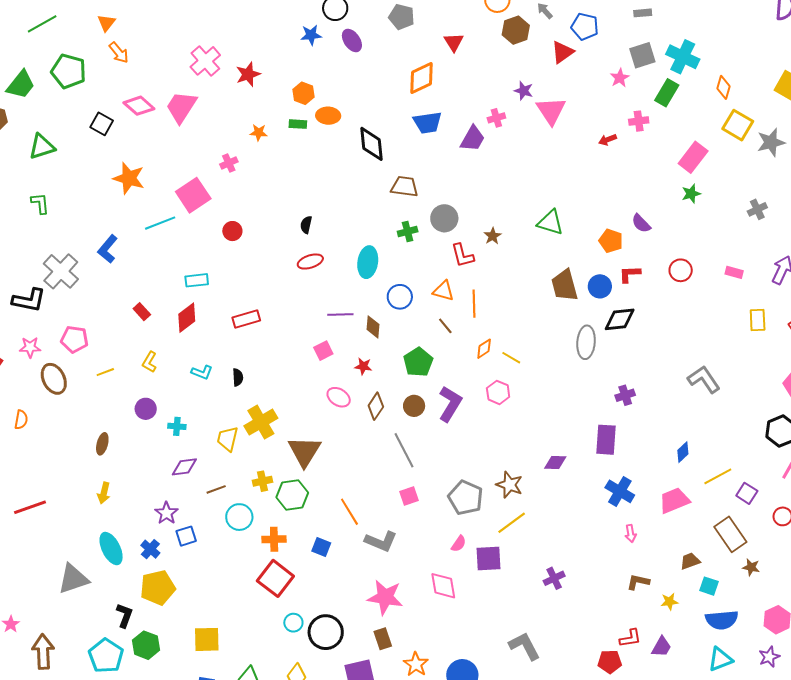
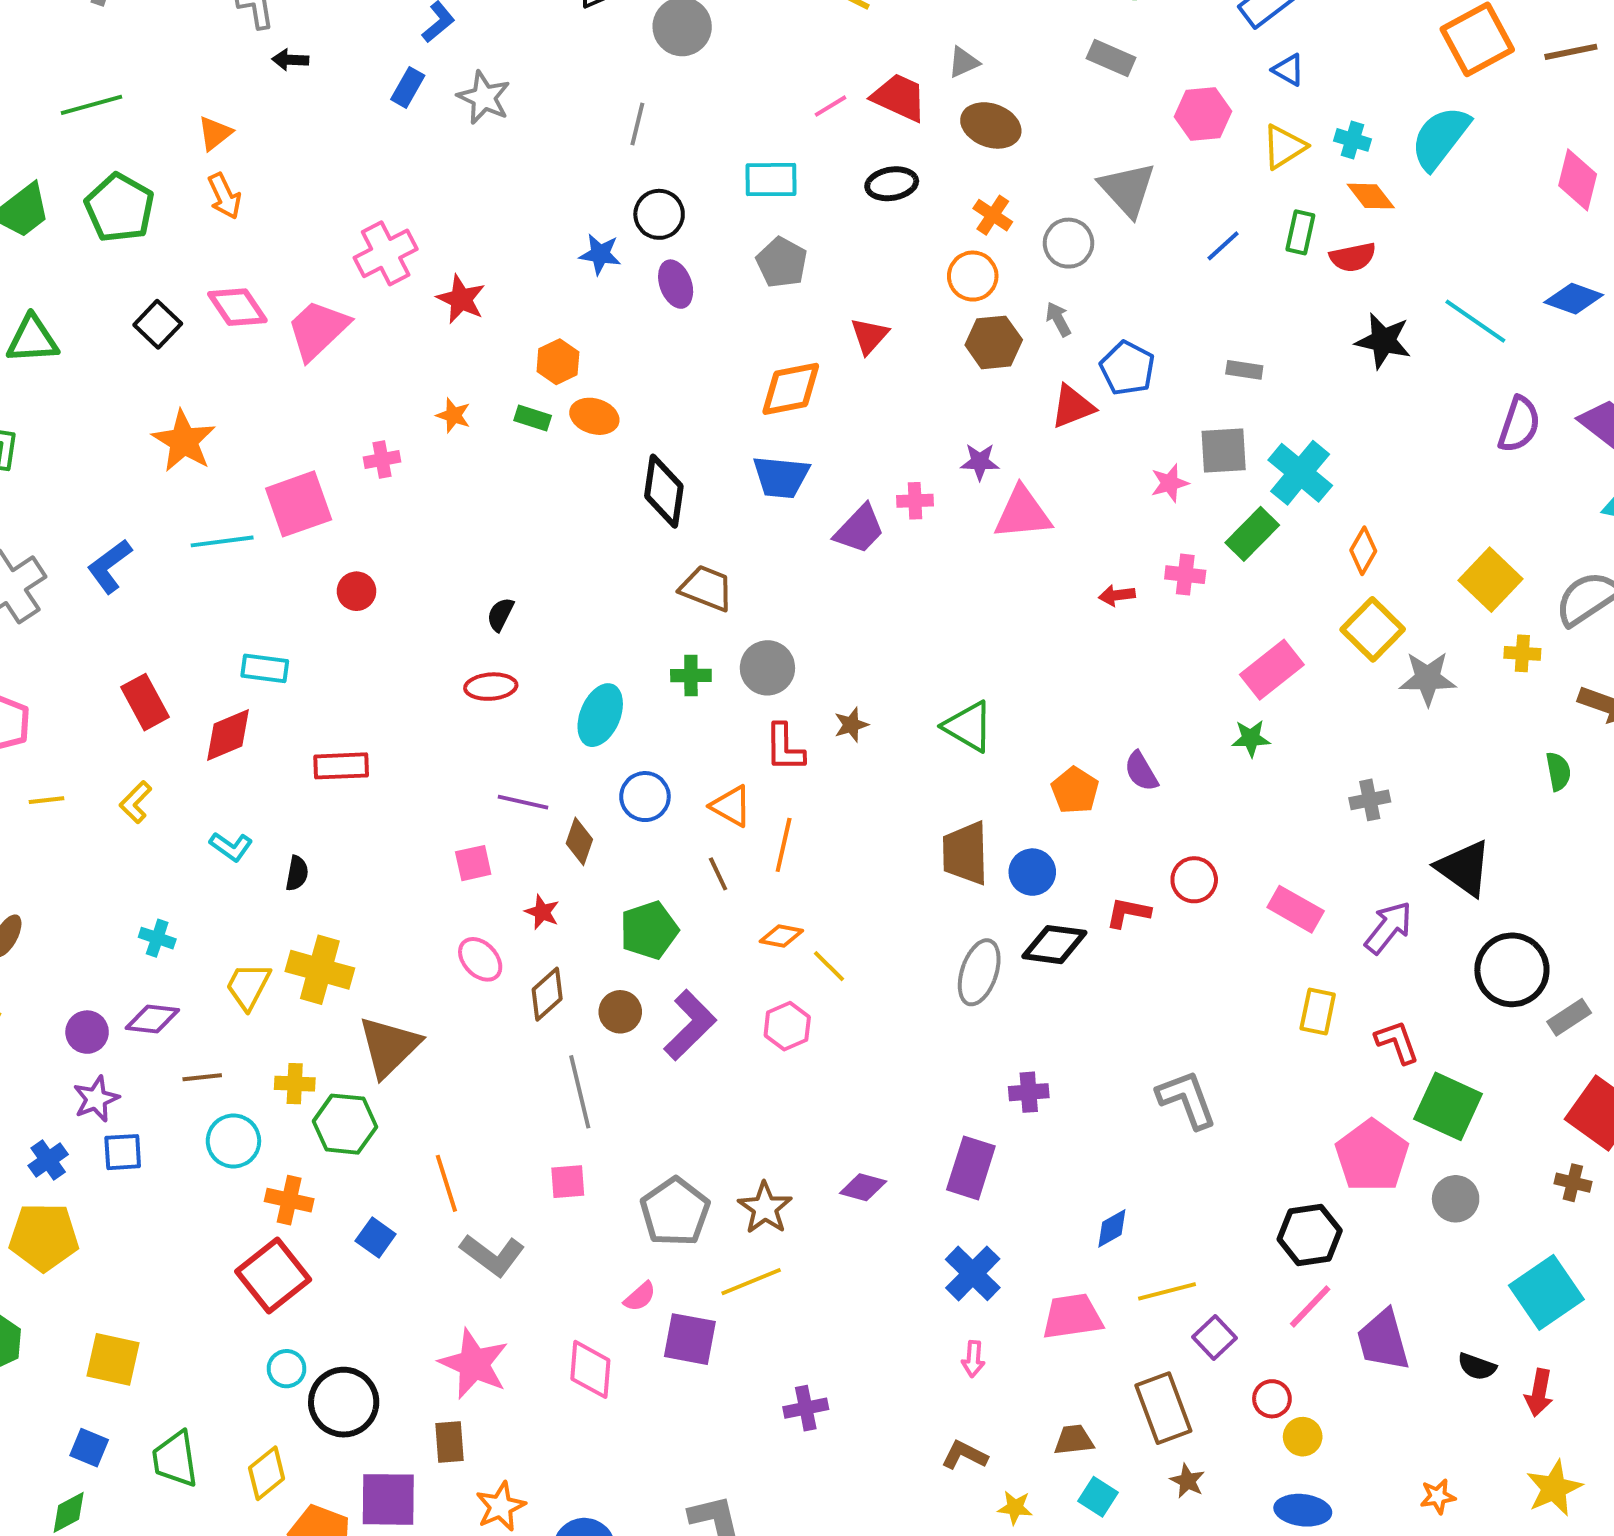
red star: (248, 74) -> (461, 299), turned 30
purple star: (524, 91) -> (980, 462), turned -30
pink triangle: (551, 111) -> (1023, 513), turned 44
pink rectangle: (734, 272) -> (1296, 909), size x1.5
red L-shape: (630, 274) -> (1128, 913), moved
red rectangle: (142, 312) -> (145, 702), size x1.5
orange diamond: (484, 349) -> (781, 936), turned 30
purple circle: (146, 409) -> (87, 1032), moved
yellow cross: (261, 422) -> (320, 970), turned 32

